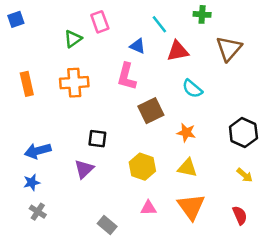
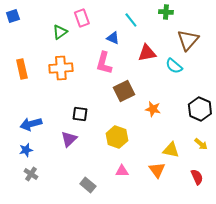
red triangle: (178, 51) -> (147, 53), moved
cyan semicircle: (192, 89) -> (174, 66), moved
yellow triangle: (187, 168) -> (171, 150), moved
orange triangle: (191, 207) -> (157, 170), size x0.7

